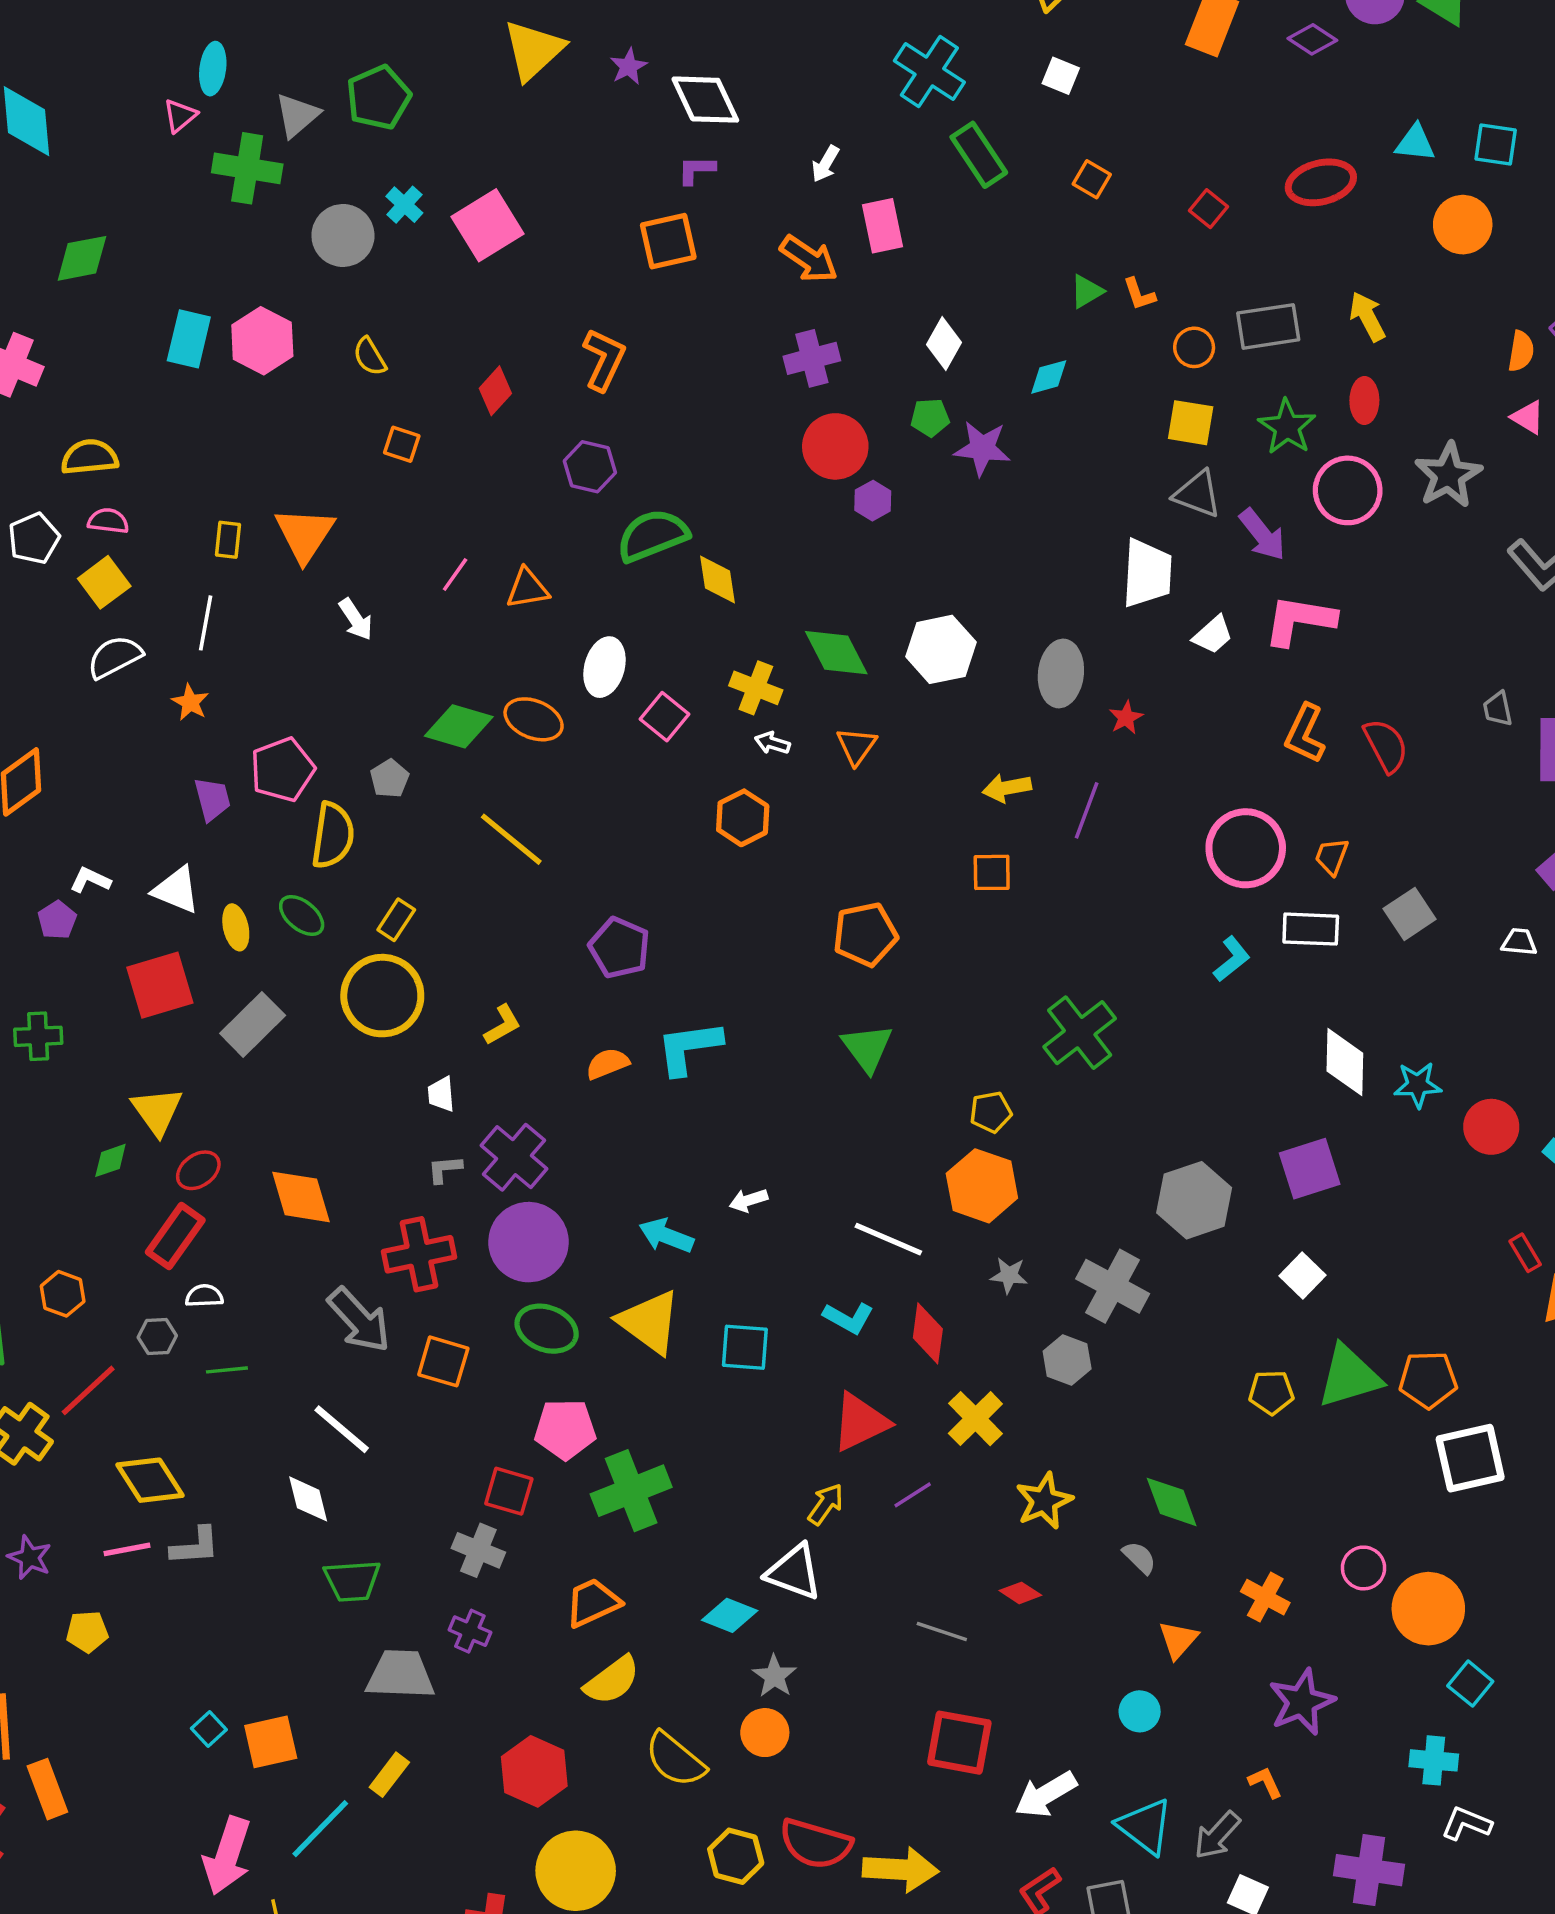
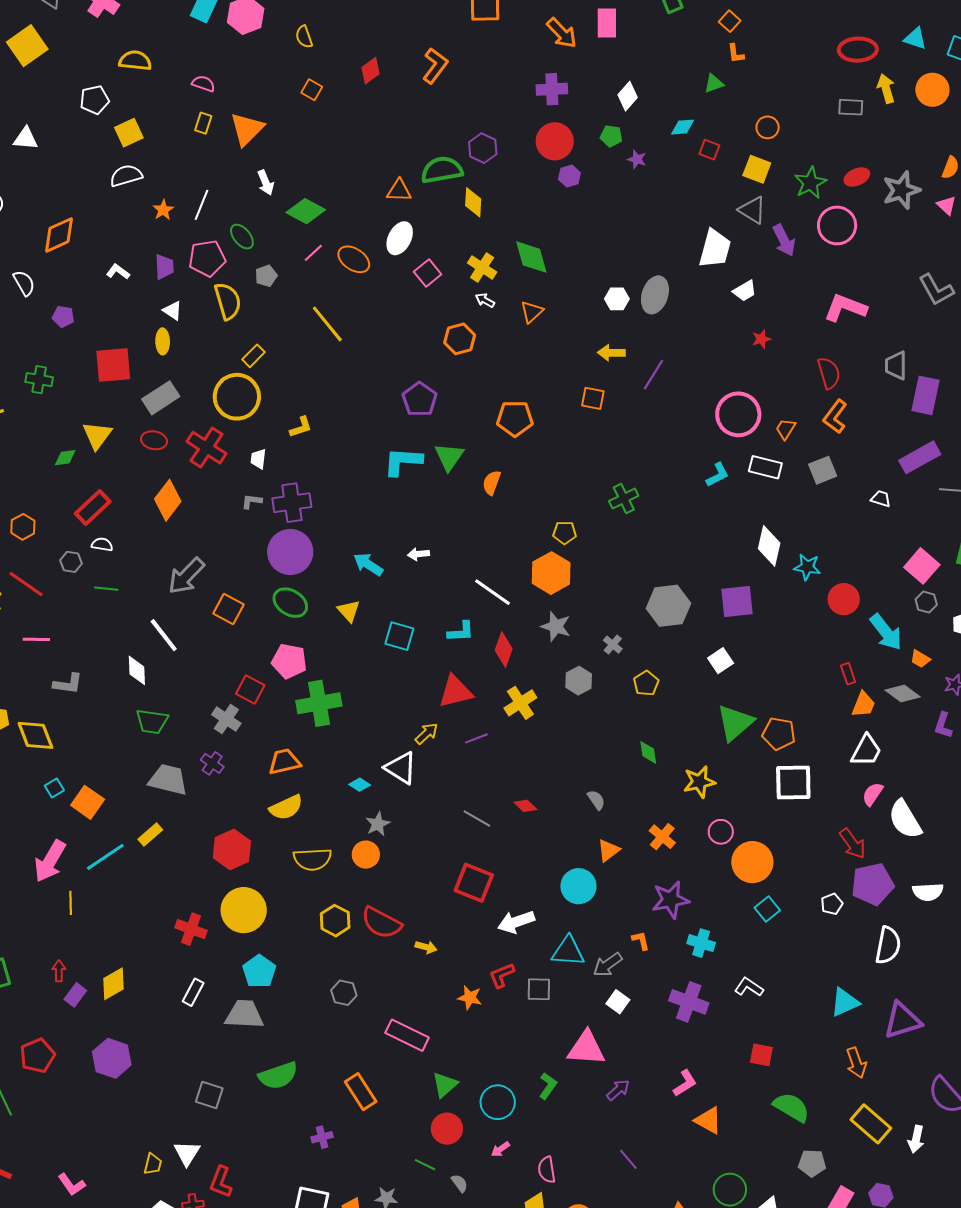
red square: (1209, 209) -> (709, 150), moved, turned -30
orange L-shape: (1139, 294) -> (736, 54), moved
yellow arrow: (1367, 316) -> (886, 88), moved
gray rectangle: (1268, 326) -> (851, 107), moved, size x0.7
red ellipse: (1364, 401) -> (857, 177), turned 55
purple star: (982, 448) -> (637, 159), size x0.6
purple hexagon: (590, 467) -> (483, 148), moved
gray star: (1448, 475) -> (901, 190), moved
pink semicircle: (108, 521) -> (203, 84), moved
pink line: (455, 574) -> (313, 253), moved
orange triangle: (527, 589) -> (399, 191), moved
pink L-shape: (1300, 620) -> (845, 308), moved
white line: (206, 623) -> (201, 205), moved
white hexagon: (941, 649) -> (617, 299), moved, size x0.6
gray trapezoid: (1498, 709) -> (896, 365), size x1.4
red star: (1126, 718) -> (761, 339), moved
green diamond: (459, 726) -> (306, 211), moved
orange L-shape: (1305, 734) -> (835, 417), moved
yellow semicircle: (333, 835) -> (228, 301), turned -36
white L-shape: (90, 880) -> (118, 272), moved
white triangle: (176, 890) -> (173, 311), moved, size x0.7
green ellipse: (302, 916) -> (242, 237), moved
purple pentagon: (57, 920) -> (63, 317), turned 30
purple pentagon: (619, 948) -> (420, 399), moved
green cross: (1080, 1033) -> (624, 498), size x0.7
green triangle: (867, 1048) -> (449, 457), moved
orange semicircle: (607, 1064) -> (492, 483), moved, turned -60
purple cross: (514, 1157) -> (292, 503), turned 30
red ellipse: (198, 1170) -> (154, 440), moved, turned 35
orange diamond: (301, 1197) -> (168, 500), turned 42
red cross: (419, 1254) -> (207, 448), moved, turned 33
gray star: (1009, 1275) -> (556, 626), size x1.4
gray cross: (1113, 1286) -> (613, 645), size x0.5
cyan L-shape: (848, 1318) -> (461, 632), turned -44
gray arrow: (359, 1320) -> (186, 576), turned 75
yellow triangle: (649, 1322) -> (349, 611), size x0.6
green triangle: (1349, 1376) -> (735, 723), turned -36
red line: (88, 1390) -> (26, 584), turned 66
yellow pentagon: (1271, 1392) -> (646, 683), moved, turned 30
yellow diamond: (150, 1480) -> (35, 735), moved
yellow star: (1044, 1501) -> (699, 782), moved
green diamond: (1172, 1502) -> (648, 752), moved, size x0.7
pink line: (127, 1549) -> (36, 639), moved
cyan diamond: (730, 1615) -> (360, 785), size x0.7
cyan circle: (1140, 1711) -> (578, 886), size x1.5
orange square: (271, 1742) -> (88, 802), turned 36
yellow semicircle: (675, 1759) -> (312, 859), turned -54
cyan cross: (1434, 1760) -> (701, 943), moved
cyan triangle: (1145, 1826) -> (568, 951), turned -45
yellow arrow: (901, 1869) -> (426, 947), size x0.5

